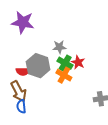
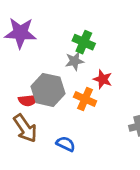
green cross: (65, 63) -> (84, 42), moved
blue semicircle: (21, 106) -> (66, 144), moved, turned 128

